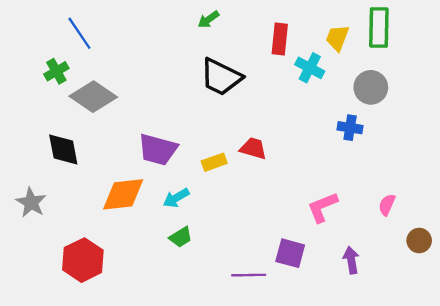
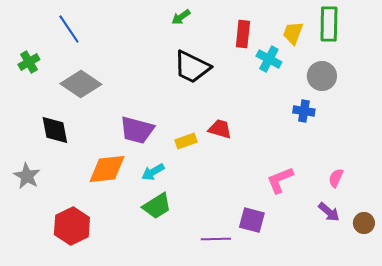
green cross: (56, 71) -> (29, 62), moved
green trapezoid: (181, 237) -> (157, 206), size x1.4
brown circle: (419, 241) -> (364, 223), moved
purple arrow: (351, 260) -> (329, 212), moved, turned 140

